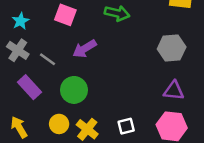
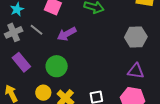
gray cross: (18, 50) -> (14, 32), turned 30
gray line: (48, 59) -> (37, 30), moved

